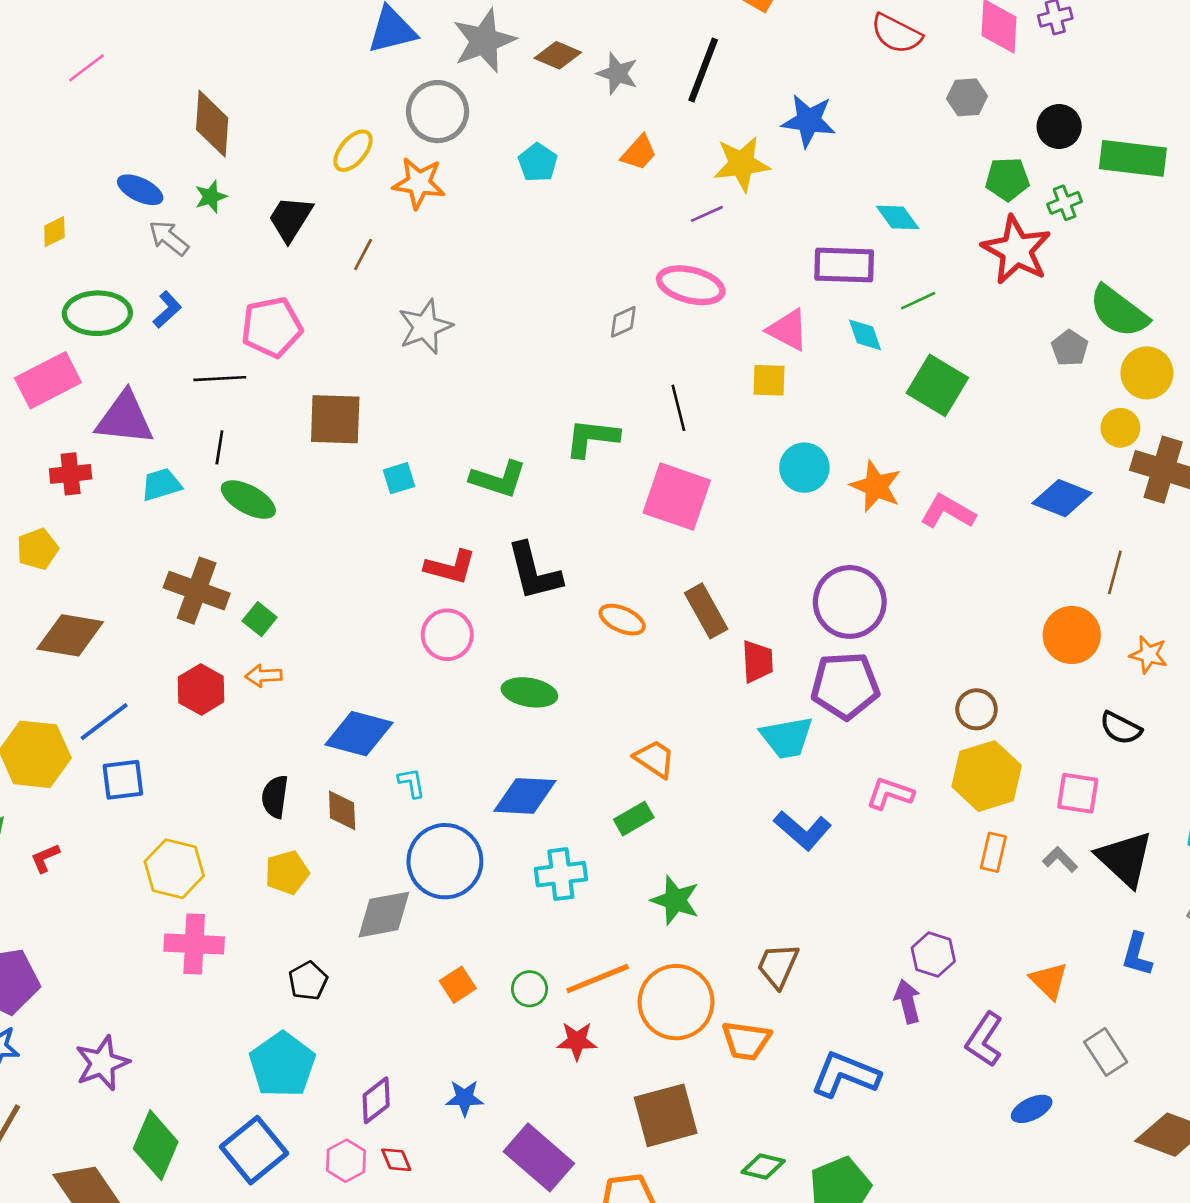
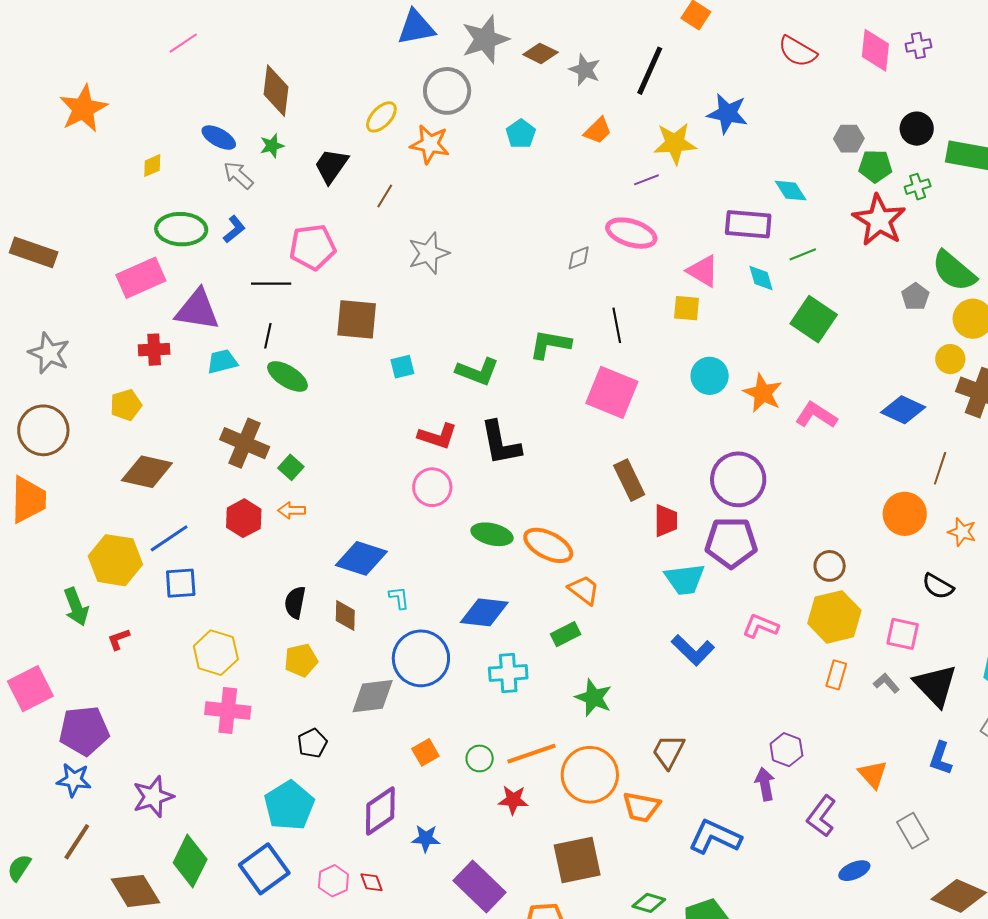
gray hexagon: (967, 97) -> (849, 139), moved
orange ellipse: (622, 620) -> (548, 545), moved, size x1.4
purple diamond: (376, 1100) -> (380, 811), moved, size x1.4

